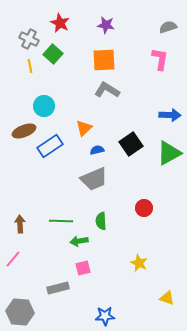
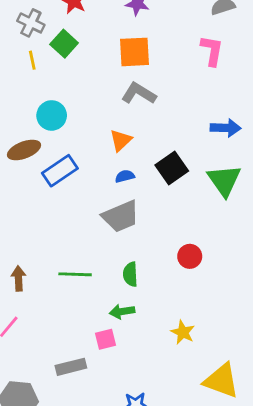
orange triangle: (84, 128) -> (121, 140), moved
green triangle: (169, 153) -> (224, 180), turned -36
green arrow: (79, 241) -> (122, 312), moved
yellow triangle: (167, 298) -> (222, 381), size x1.8

